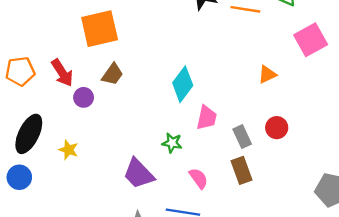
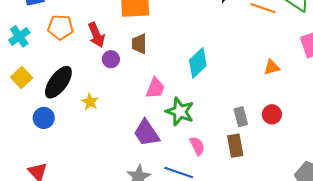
brown trapezoid: (112, 74) -> (139, 44), turned 135
pink trapezoid: (207, 118) -> (155, 88), moved
green star: (172, 143) -> (180, 112), size x1.6

